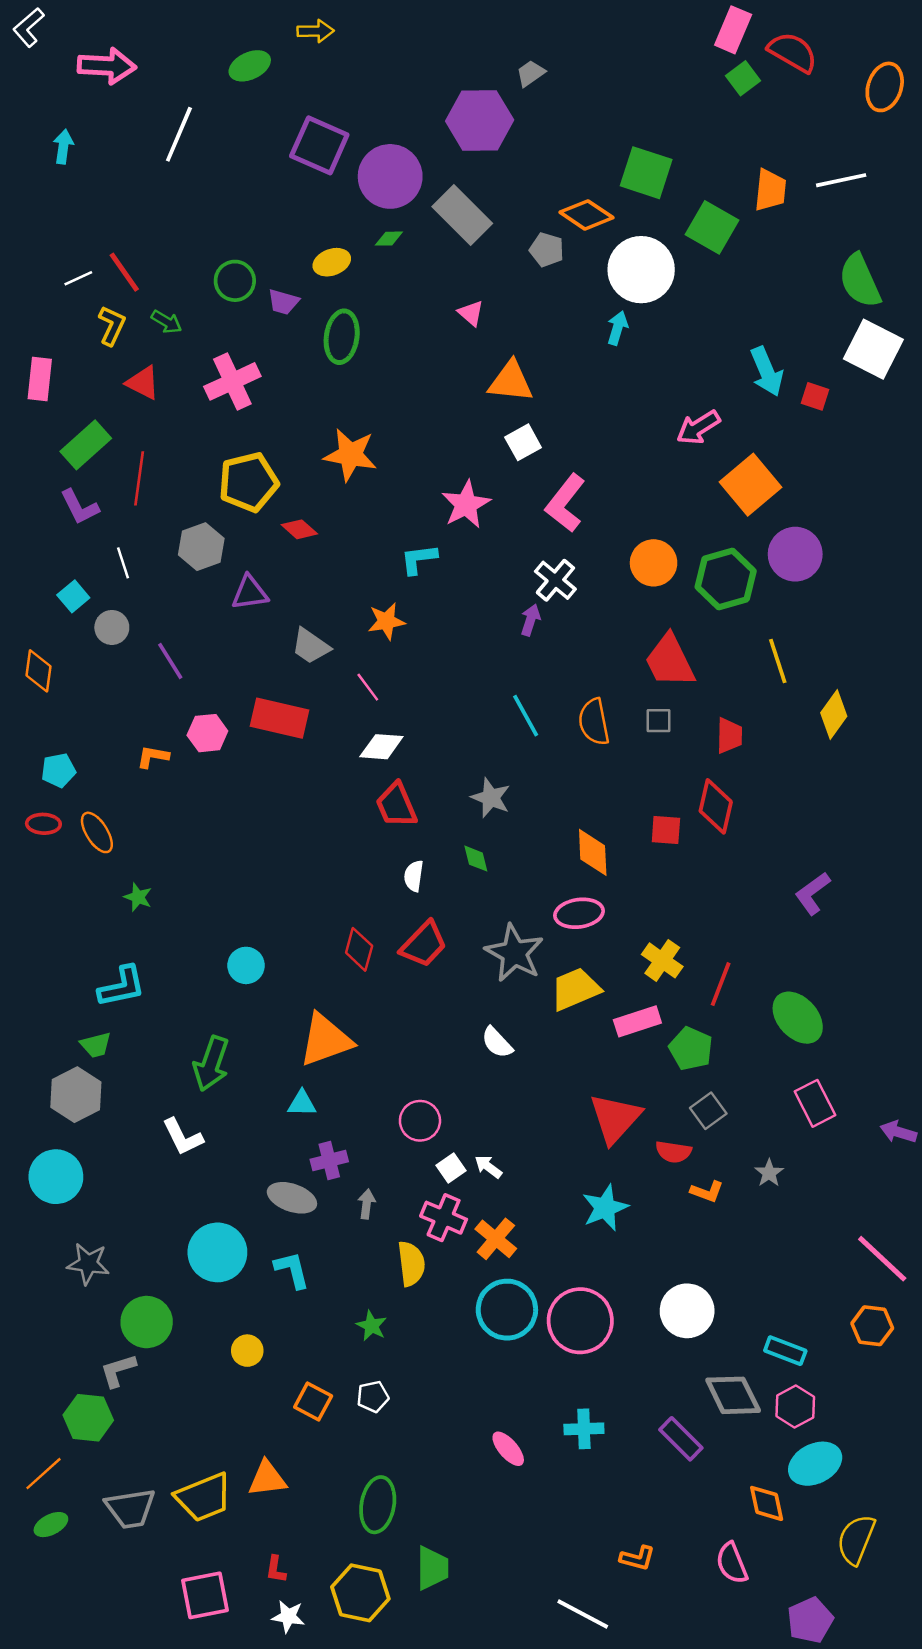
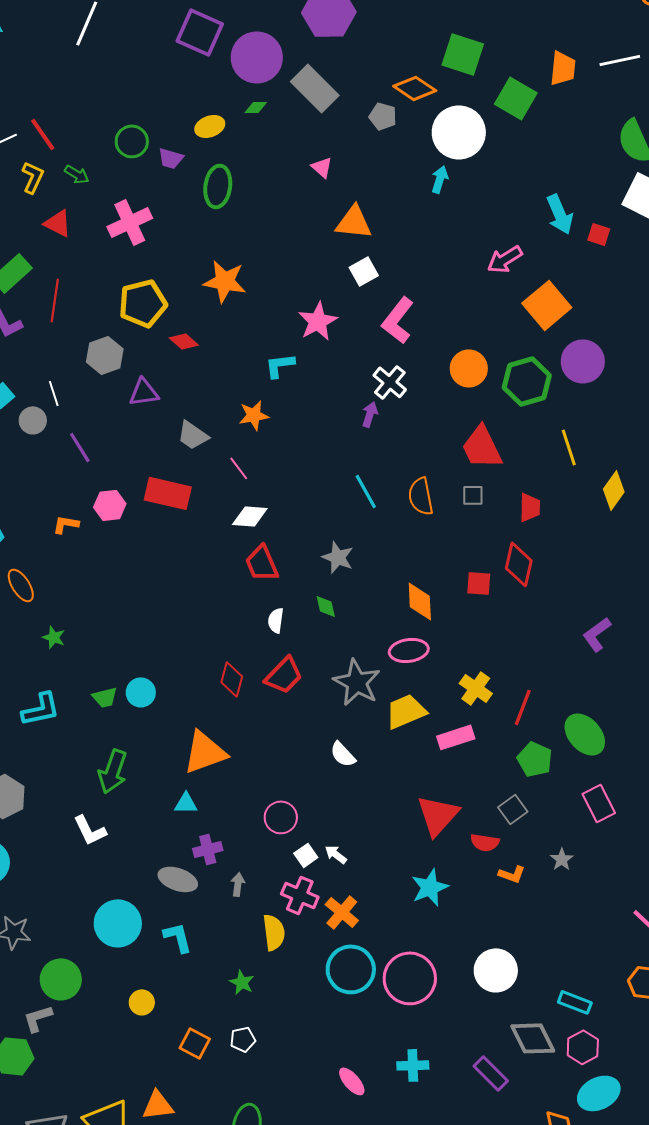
white line: (123, 563) -> (54, 393), moved
green trapezoid: (96, 1045) -> (105, 697), moved
green pentagon: (691, 1049) -> (535, 759), moved

